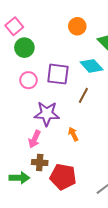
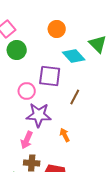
orange circle: (77, 26) -> (57, 29), moved
cyan diamond: (92, 66) -> (74, 56), moved
pink circle: (28, 80) -> (27, 91), moved

